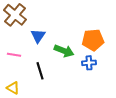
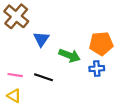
pink line: (14, 55) -> (15, 75), moved
black line: (40, 71) -> (43, 77), turned -54

